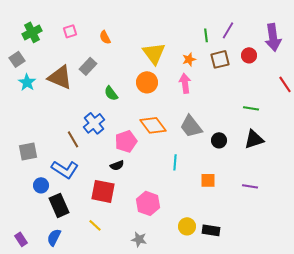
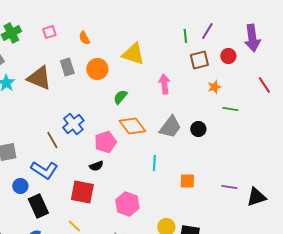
yellow triangle: (154, 53) -> (133, 54), turned -35
orange star: (189, 59) -> (214, 87), moved
gray rectangle: (88, 66) -> (67, 67), turned -60
orange circle: (147, 82) -> (97, 69), moved
green semicircle: (111, 93) -> (120, 97), moved, turned 77
gray trapezoid: (191, 126) -> (170, 127), turned -105
black triangle: (254, 139) -> (256, 197), moved
black circle: (219, 140) -> (198, 129), moved

